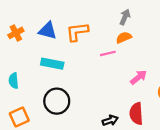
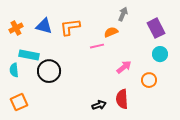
gray arrow: (125, 17) -> (123, 14), moved
cyan rectangle: (52, 64) -> (29, 55), moved
black circle: (57, 101) -> (49, 71), moved

